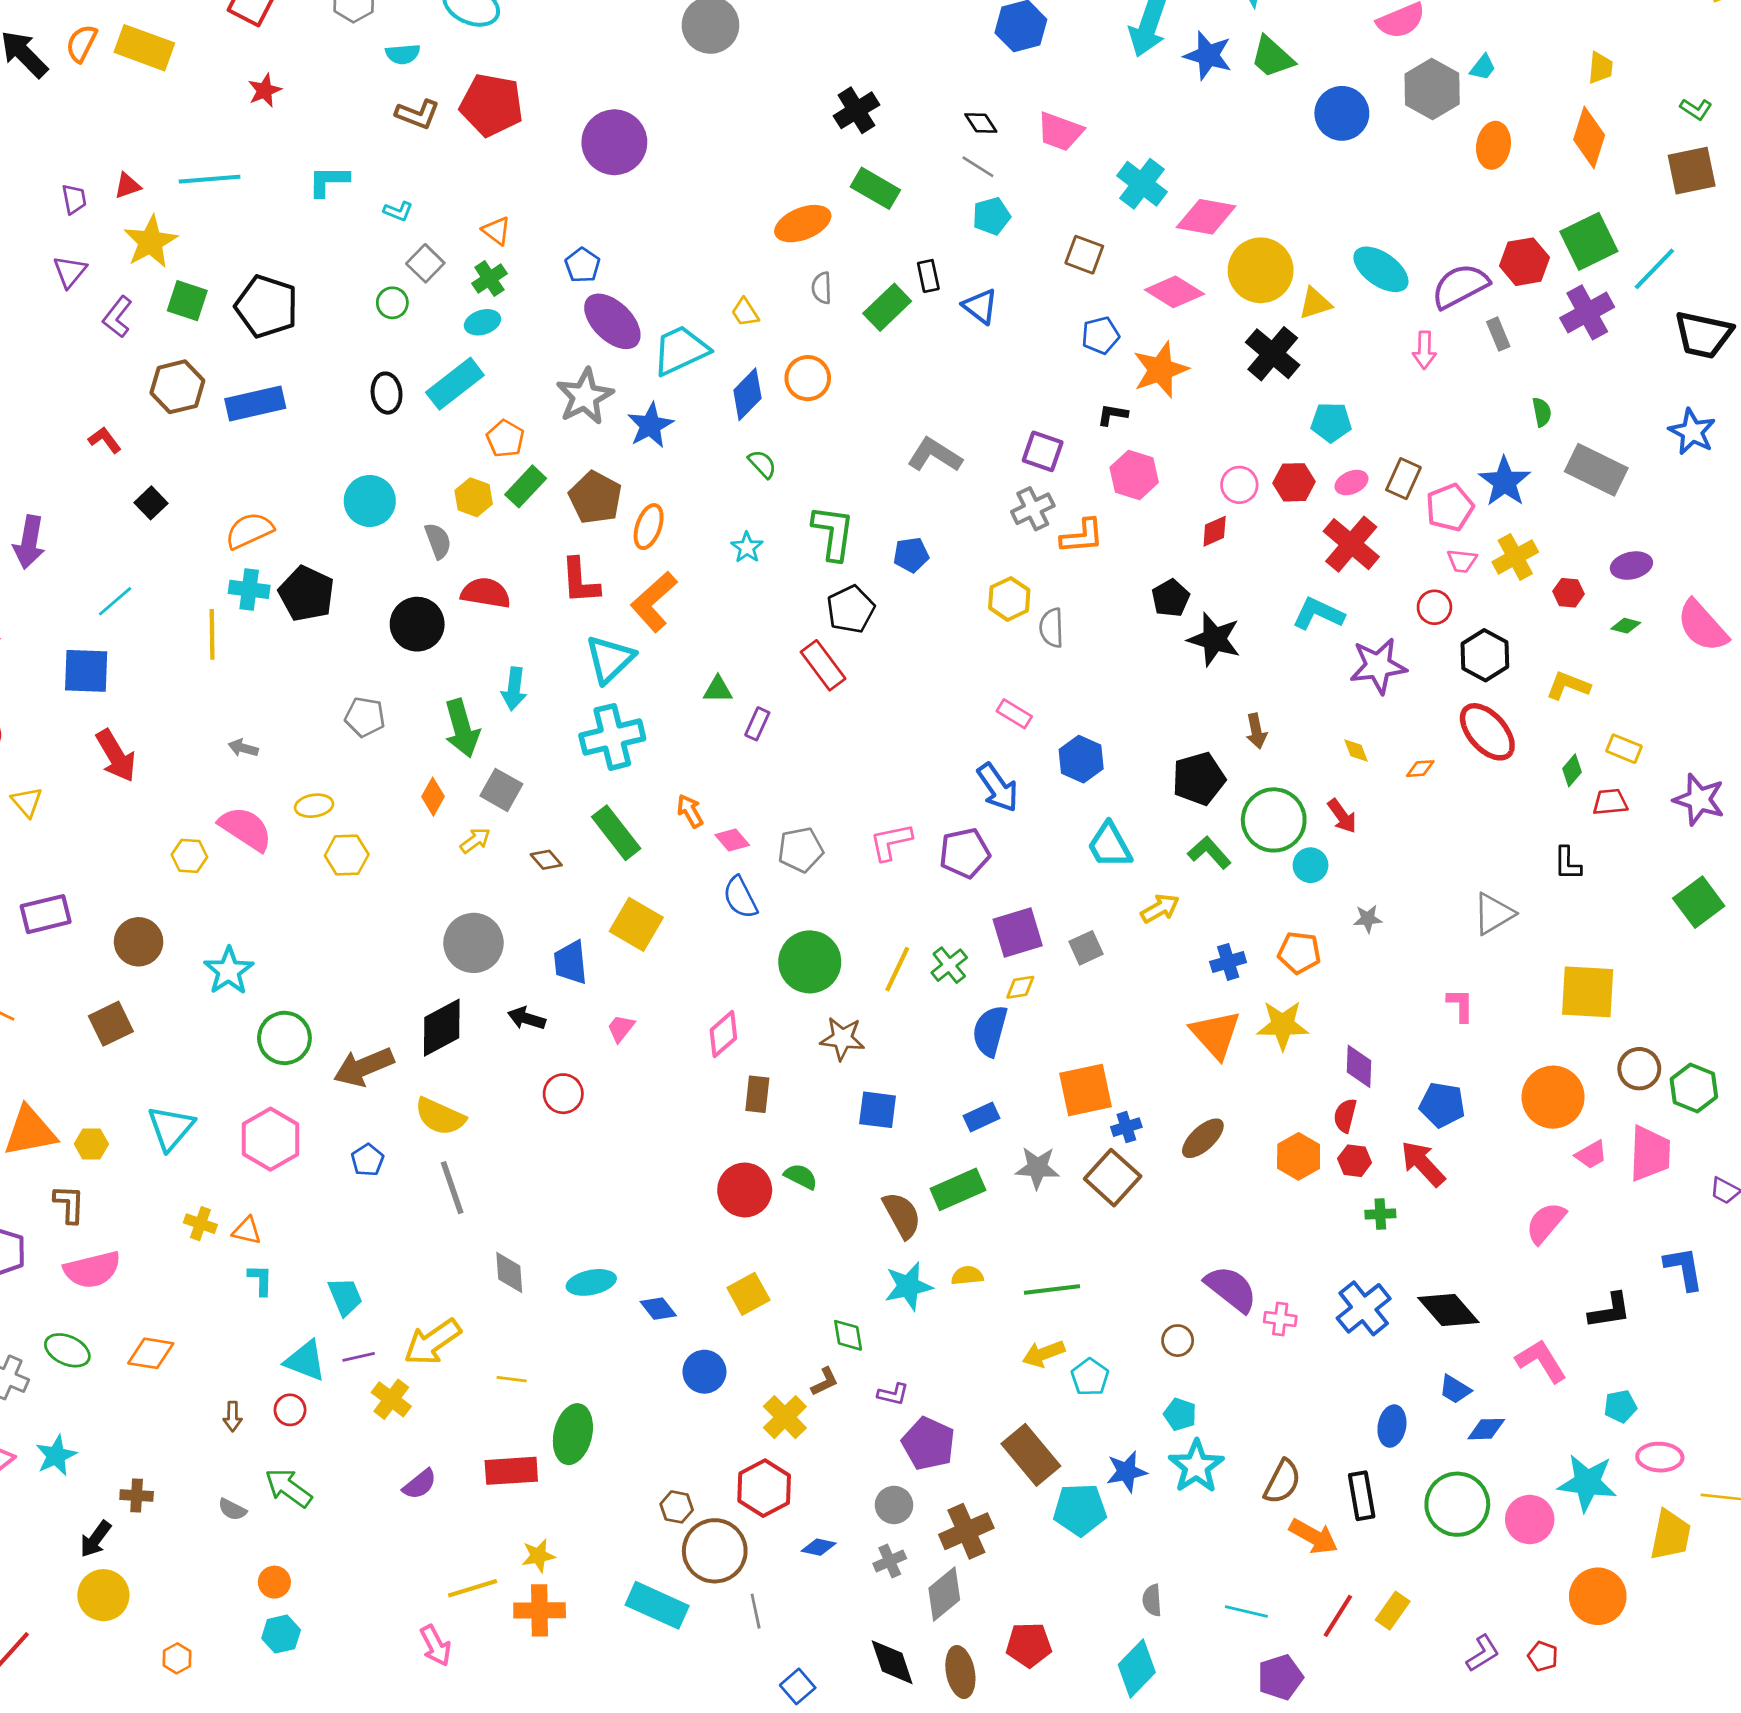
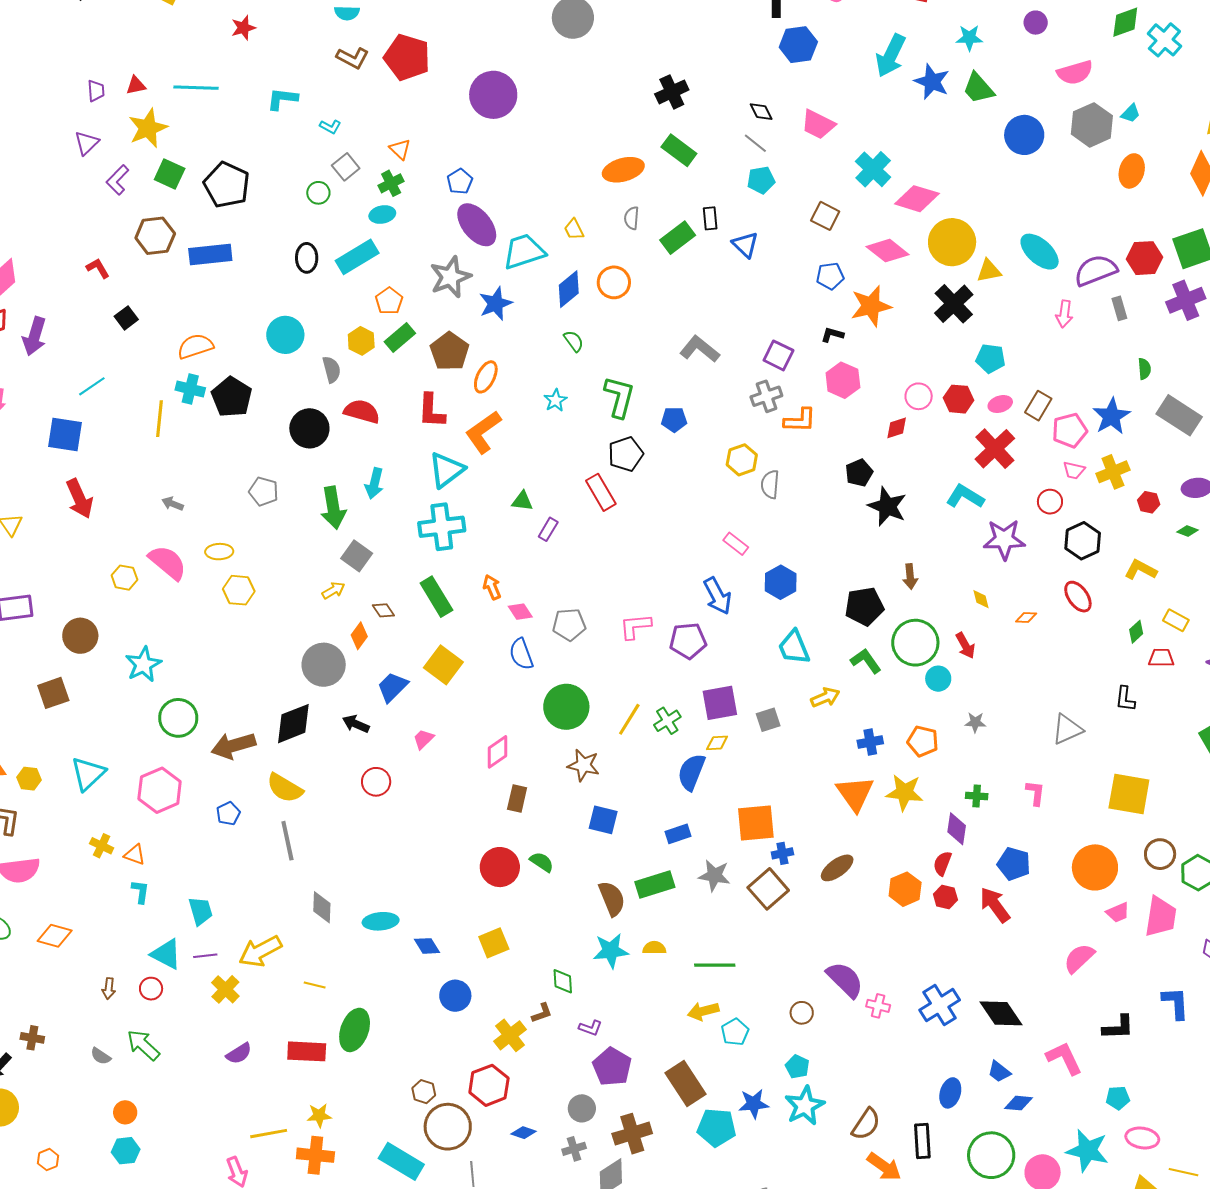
red ellipse: (1487, 732) -> (1078, 597), size x0.7
orange diamond: (433, 797) -> (359, 636), moved
blue trapezoid: (570, 962) -> (392, 687), turned 44
green cross: (1380, 1214) -> (977, 796), moved

